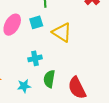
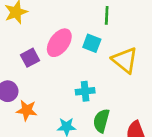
cyan square: (36, 22) -> (92, 43), turned 32

